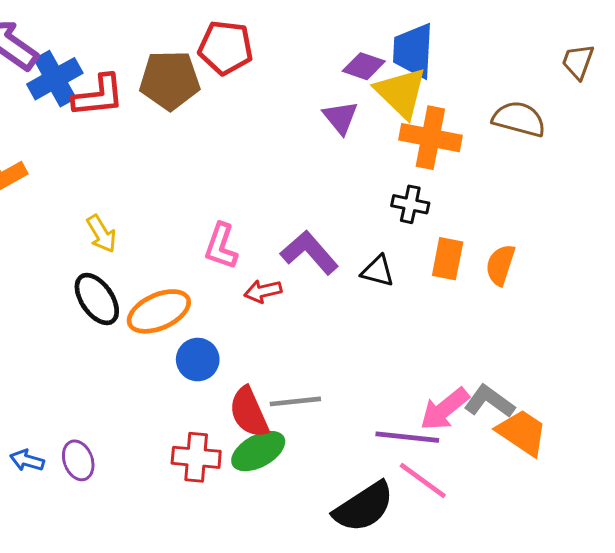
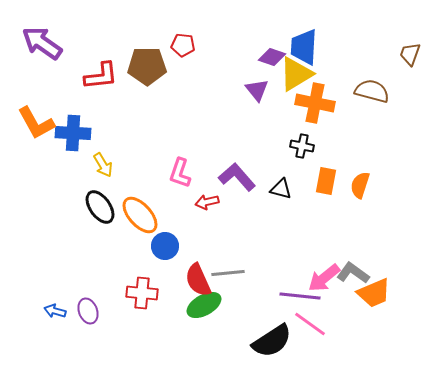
red pentagon: (226, 48) -> (183, 45), size x0.7
blue cross: (55, 79) -> (73, 133), moved, turned 32
yellow triangle: (401, 93) -> (296, 74), turned 45
orange ellipse: (159, 311) -> (140, 215), turned 72
orange trapezoid: (522, 432) -> (374, 293), turned 123
red cross: (196, 457) -> (142, 293), moved

